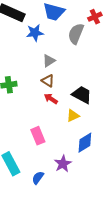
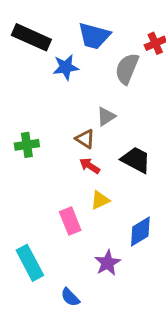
gray triangle: (49, 61) -> (106, 116), moved
yellow triangle: (73, 116) -> (100, 200), moved
blue semicircle: (38, 178) -> (70, 297), moved, turned -80

